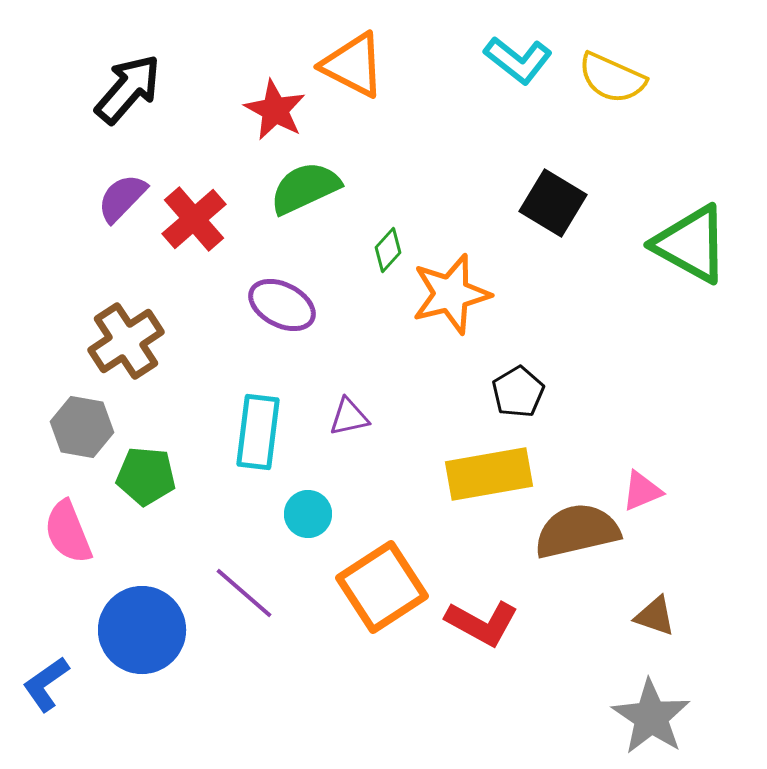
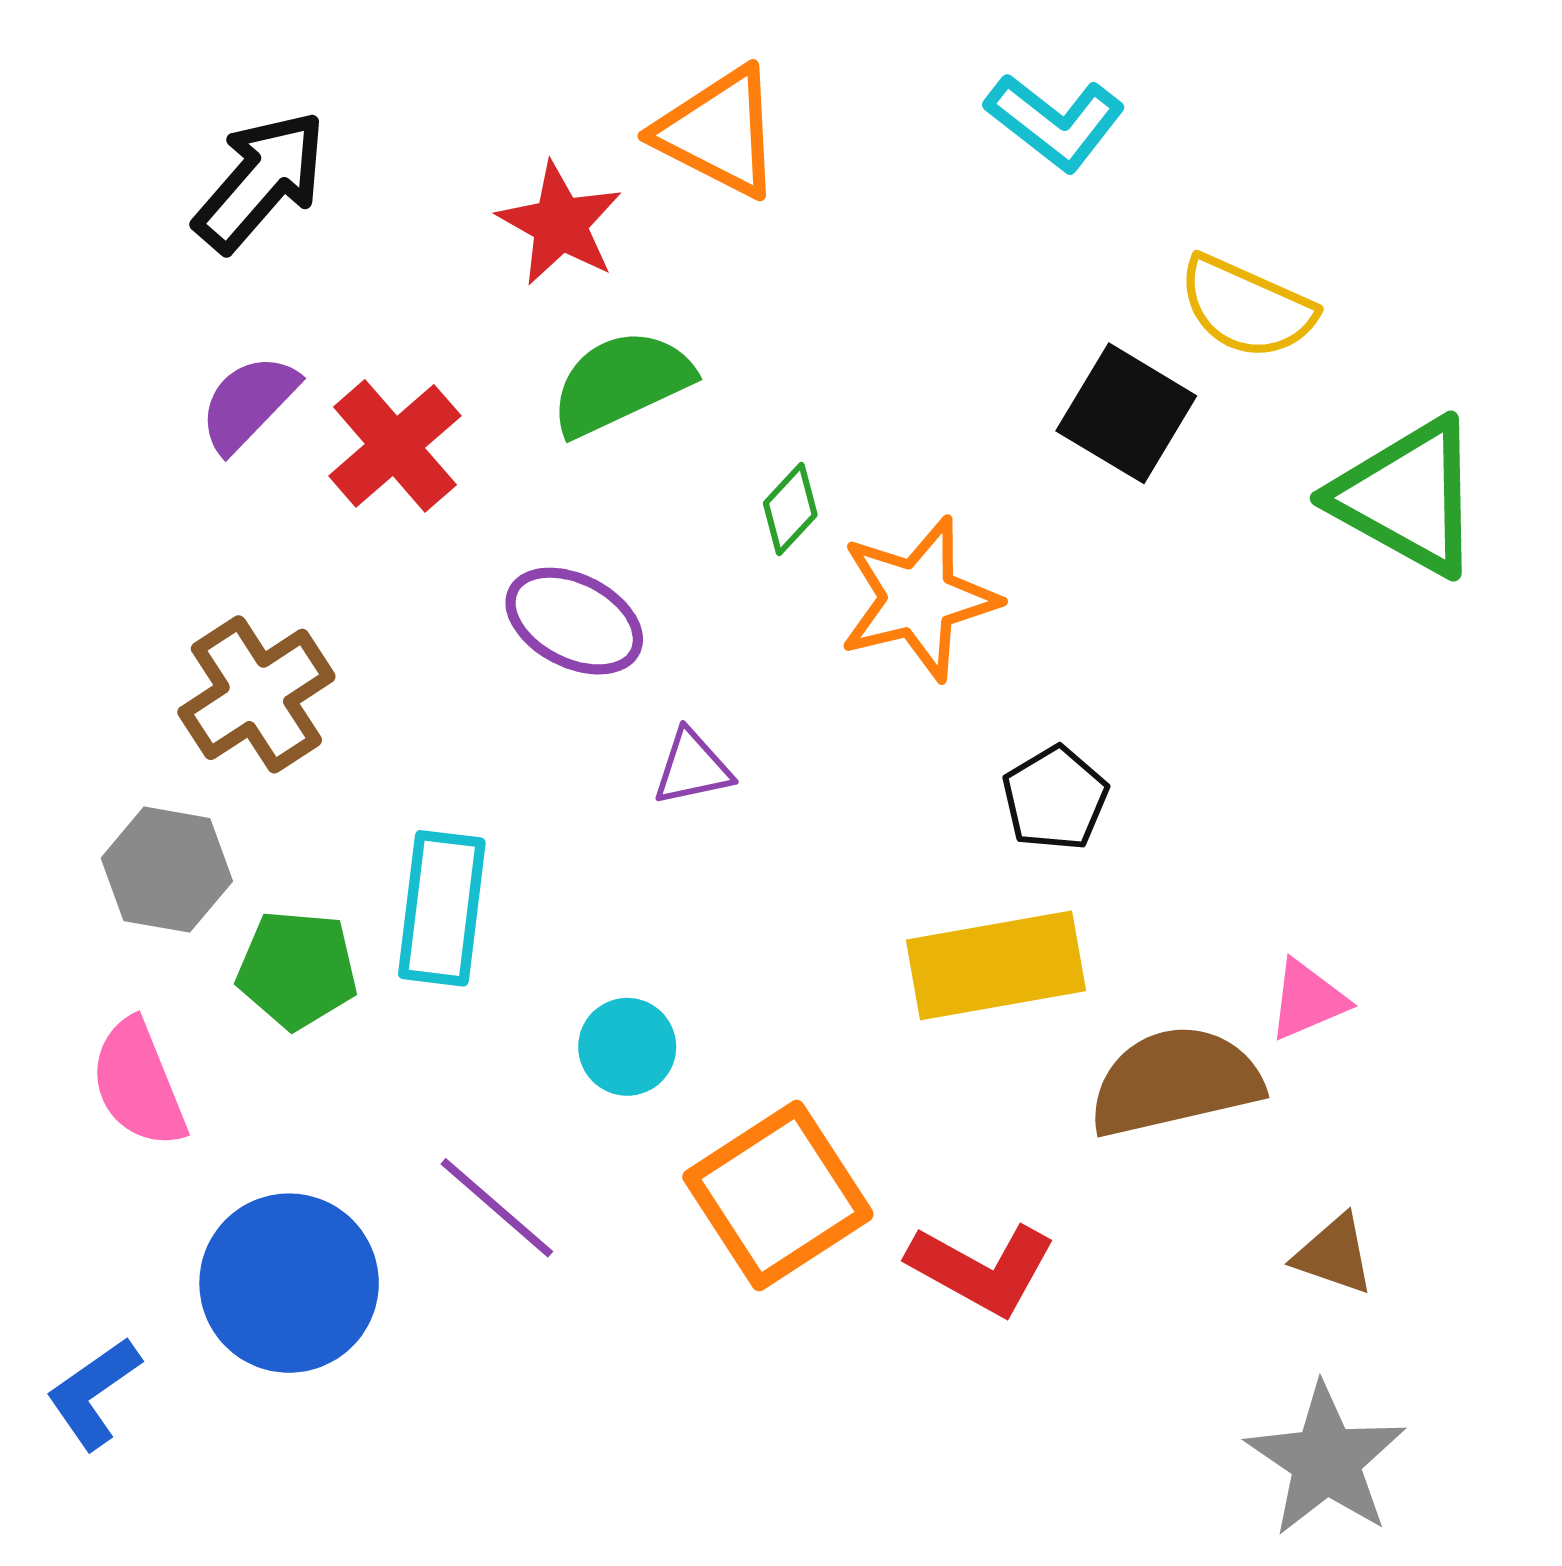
yellow semicircle: (612, 78) -> (1246, 307), moved
purple triangle: (349, 417) -> (692, 768), moved
cyan rectangle: (258, 432) -> (442, 908), moved

